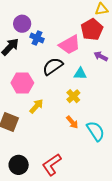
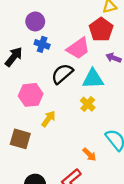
purple circle: (22, 24) -> (35, 21), moved
cyan triangle: (80, 74) -> (93, 79), size x1.5
orange arrow: (72, 122) -> (89, 154), moved

